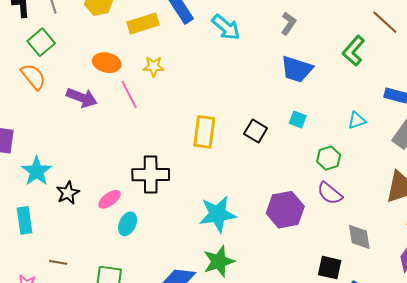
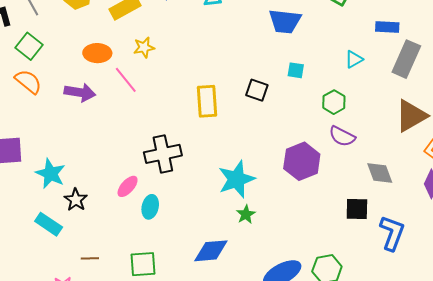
black star: (68, 193) -> (76, 200), moved
cyan rectangle: (24, 220) -> (49, 224), turned -36
green star: (219, 261) -> (246, 214), moved, size x0.6

